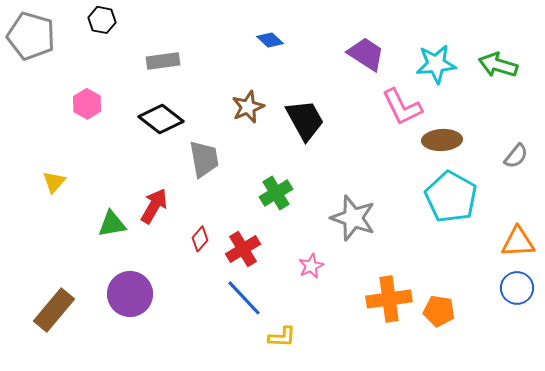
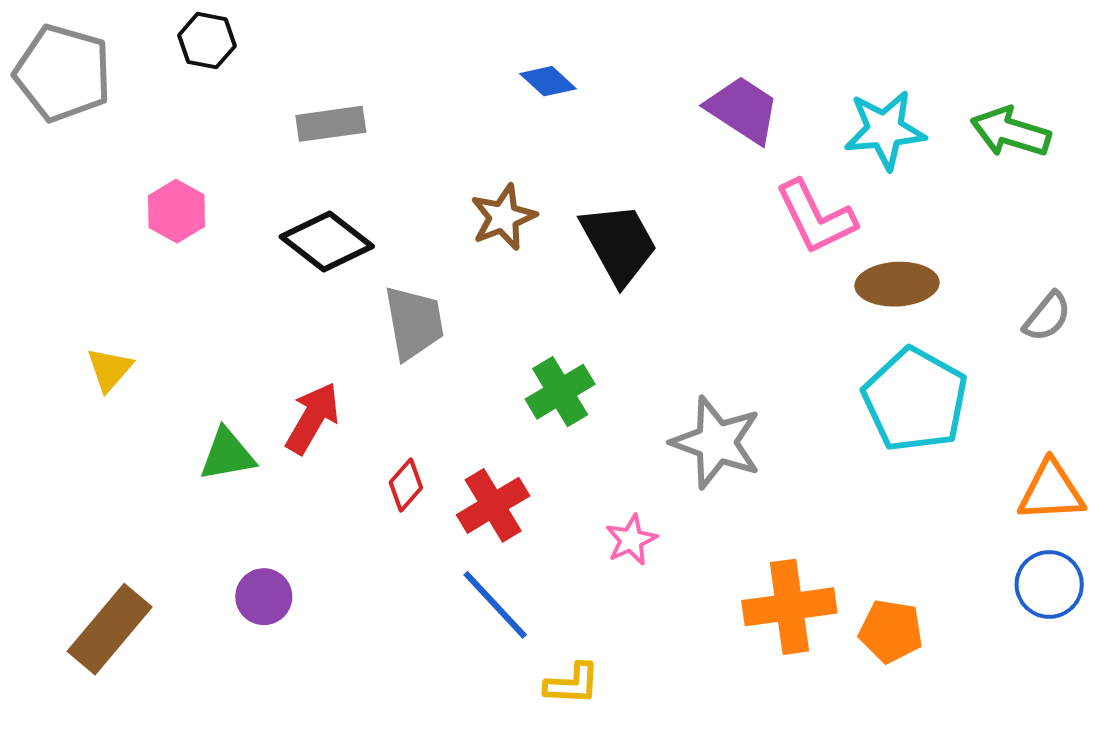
purple circle: (130, 294) -> (264, 597), size x0.6

